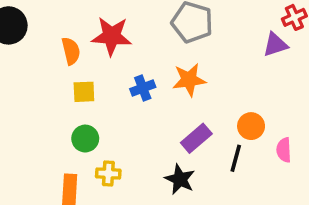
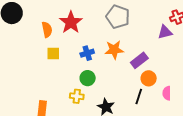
red star: (112, 36) -> (71, 22), turned 30
purple rectangle: (196, 138) -> (139, 60), moved
green circle: (85, 139) -> (88, 78), moved
yellow cross: (108, 173) -> (77, 96), moved

